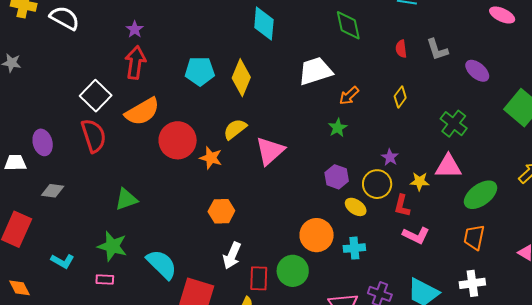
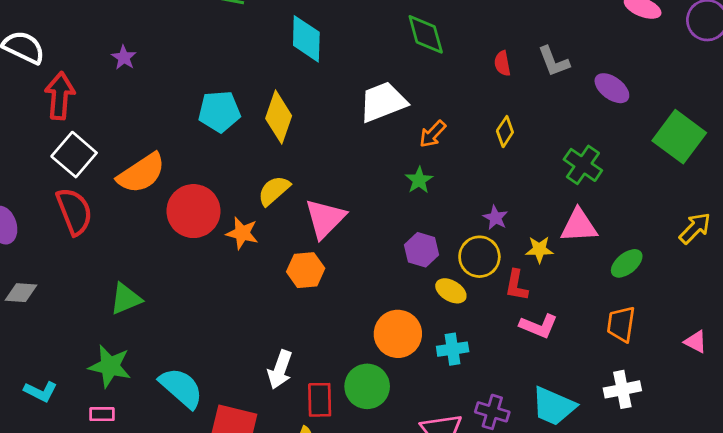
red arrow: (135, 63) -> (60, 96), moved
green ellipse: (481, 195) -> (627, 263), size x0.7
orange hexagon: (221, 211) -> (306, 270), moved

